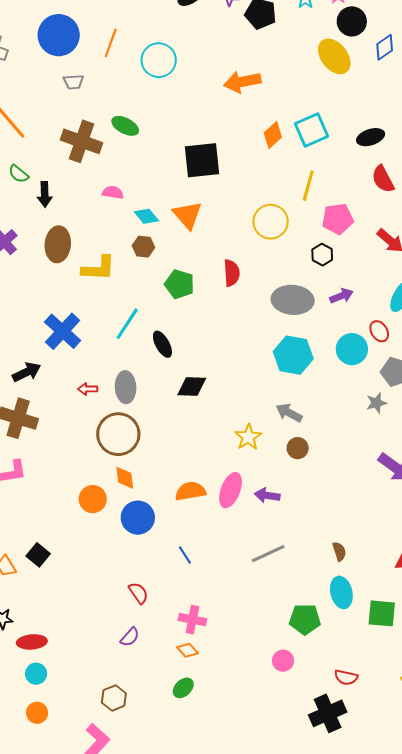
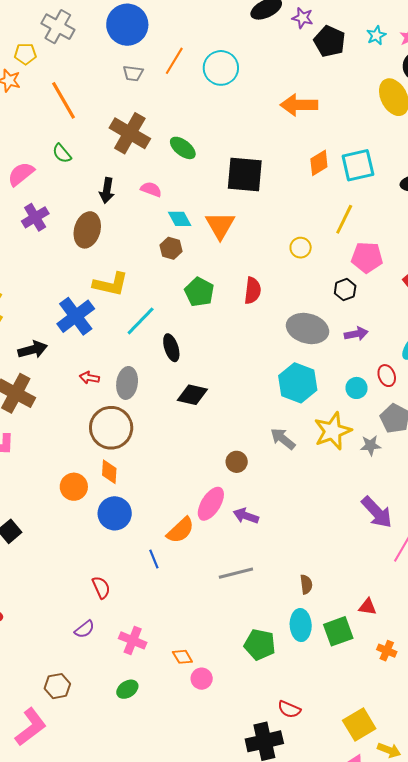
orange line: (111, 43) -> (174, 61), moved
green ellipse: (125, 126) -> (183, 148), moved
black arrow: (45, 194) -> (107, 190), moved
yellow circle: (271, 222) -> (301, 248), size x0.6
yellow L-shape: (98, 268) -> (111, 284), moved
cyan circle: (352, 349) -> (357, 388), size x0.7
yellow star: (248, 437) -> (333, 431), moved, size x1.4
brown circle: (298, 448) -> (237, 462), moved
orange semicircle: (190, 491) -> (180, 530), moved, turned 136
green square: (382, 613) -> (338, 631), moved, turned -36
pink cross: (192, 620) -> (133, 640), moved
orange diamond: (187, 650) -> (182, 657), moved
pink circle: (283, 661) -> (202, 679), moved

